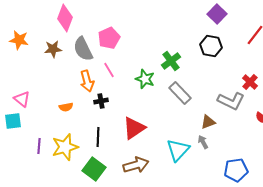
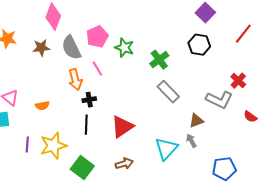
green star: (145, 79) -> (124, 48), moved
orange semicircle: (66, 107) -> (42, 106), moved
black line: (98, 137) -> (86, 125), moved
brown arrow: (136, 165) -> (124, 164), size x0.7

